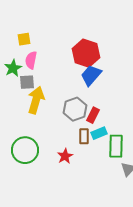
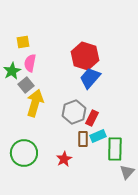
gray square: (27, 82) -> (26, 85), turned -35

